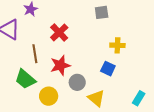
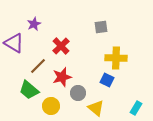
yellow cross: (117, 45) -> (116, 58), size x1.5
brown line: (35, 54) -> (38, 66), turned 54

